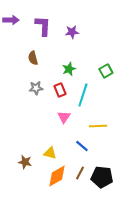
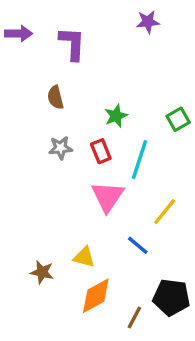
purple star: (72, 32) -> (148, 22), moved
pink triangle: (64, 117) -> (108, 197), size x1.5
yellow line: (98, 126) -> (165, 212), turned -48
brown line: (80, 173) -> (134, 318), moved

